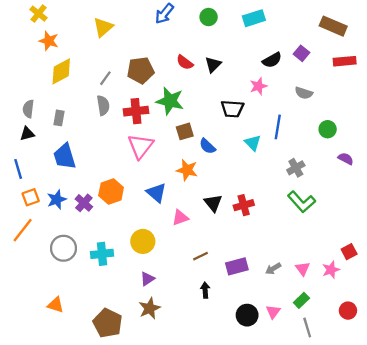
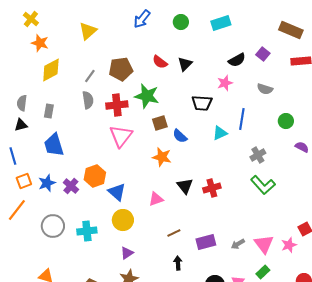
cyan triangle: (253, 143) -> (220, 133), turned 49
blue triangle: (156, 193) -> (117, 192), moved
pink triangle: (303, 269) -> (264, 244), size x1.5

